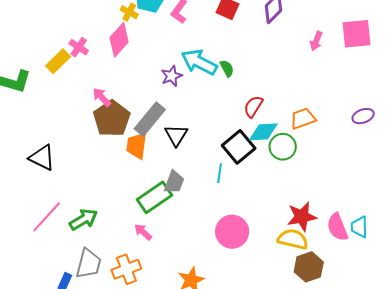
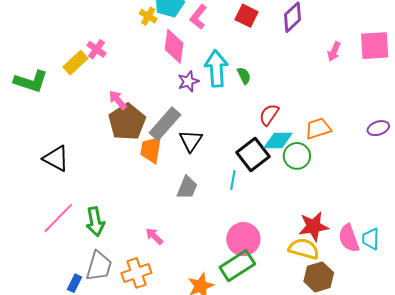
pink diamond: (119, 40) -> (174, 46), moved, turned -36
cyan arrow: (199, 62) -> (216, 68), turned 57
green rectangle: (154, 197) -> (237, 266), moved
green arrow: (83, 219) -> (95, 222), turned 108

